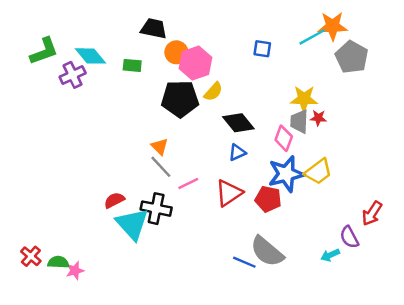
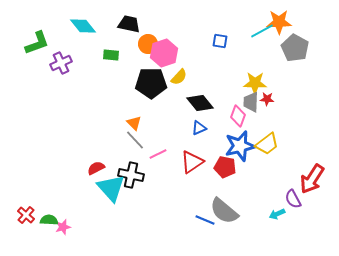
cyan diamond: (90, 56) -> (83, 26), moved
red arrow: (372, 213) -> (312, 179), size x1.4

